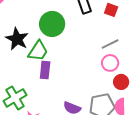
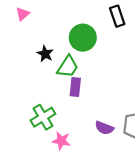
black star: (17, 39) -> (45, 54), size x0.7

